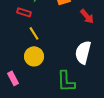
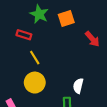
white semicircle: (83, 52) -> (78, 86), moved, size x0.6

